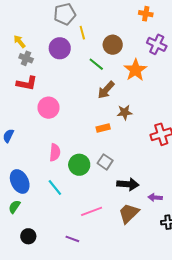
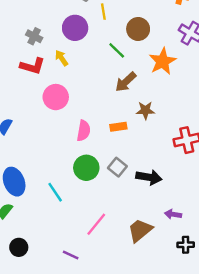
yellow arrow: (20, 41) -> (61, 58), moved
pink semicircle: (55, 152) -> (84, 131), moved
black arrow: (128, 184) -> (149, 177), moved
pink line: (92, 211) -> (96, 224), turned -35

